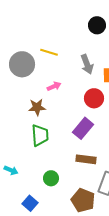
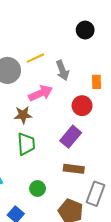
yellow line: (49, 52) -> (35, 58), turned -42
gray arrow: (87, 64) -> (62, 70), moved
pink arrow: (54, 86) -> (41, 93), size x1.6

